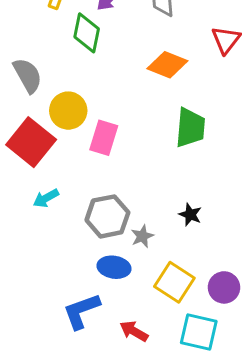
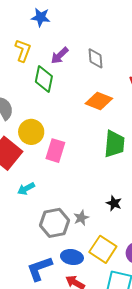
cyan arrow: (46, 198) -> (26, 189), moved
gray hexagon: (107, 216) -> (55, 223), moved
blue ellipse: (114, 267) -> (72, 257), moved

